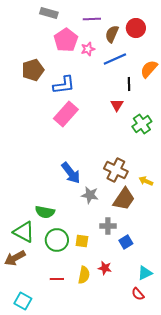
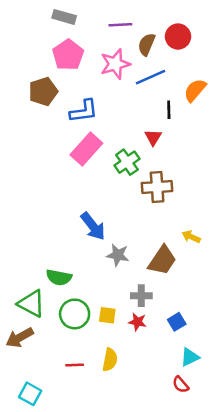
pink pentagon: (66, 40) -> (68, 55), moved
pink star: (88, 49) -> (115, 64), size x1.6
green cross: (142, 124) -> (127, 162), moved
brown cross: (116, 170) -> (157, 187), moved, turned -30
blue square: (126, 242) -> (177, 322), moved
red star: (105, 268) -> (137, 322), moved

